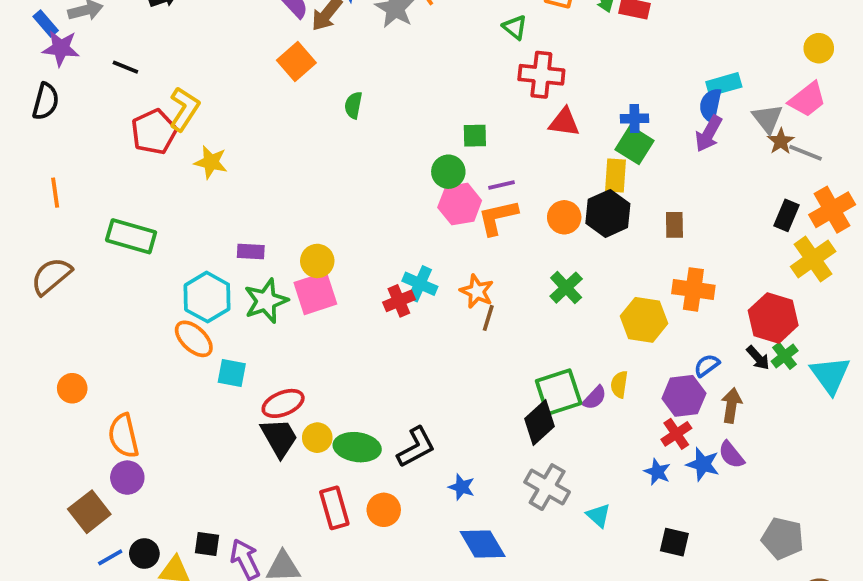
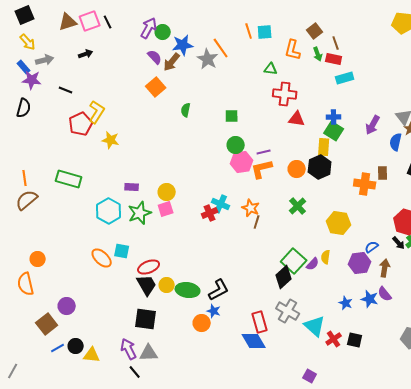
green triangle: (515, 27) -> (271, 69), turned -32
cyan rectangle: (724, 84) -> (345, 78), moved
blue semicircle: (710, 105) -> (396, 142), moved
green square: (475, 136) -> (232, 116), moved
orange line: (55, 193) -> (25, 178), moved
brown rectangle: (674, 225) -> (383, 173), moved
orange cross: (693, 289) -> (365, 184), moved
pink square: (315, 293) -> (166, 209), size x0.7
orange ellipse: (194, 339) -> (102, 258), moved
green square: (559, 392) -> (294, 261), turned -30
red cross: (676, 434) -> (334, 339), moved
orange semicircle: (123, 436) -> (26, 284), moved
blue star: (462, 487) -> (214, 311), moved
red rectangle: (334, 508) -> (260, 322), moved
cyan triangle: (598, 516) -> (315, 326), size x1.6
black square: (207, 544) -> (146, 319), moved, size x1.6

